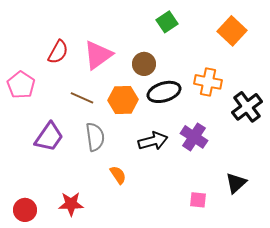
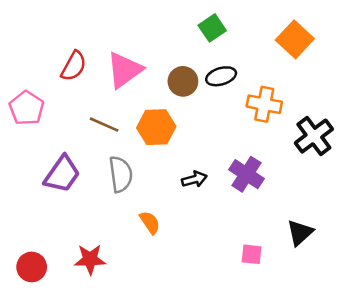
black ellipse: (164, 92) -> (221, 76), moved, size x0.7
black arrow: (153, 141) -> (194, 179), size x0.7

